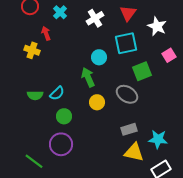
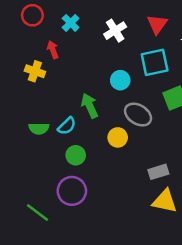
green arrow: (88, 77) -> (90, 106), moved
gray ellipse: (127, 94) -> (138, 115), moved

